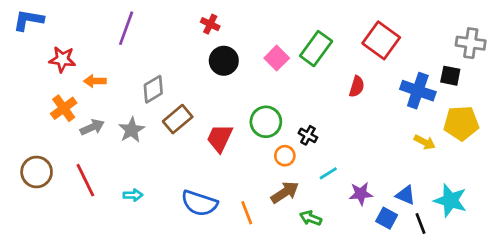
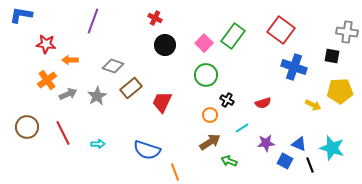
red semicircle: (357, 87) -> (263, 103), moved, turned 56
gray diamond: (153, 89) -> (113, 66), turned 50
blue cross: (418, 91) -> (294, 67), moved
green circle: (266, 122) -> (206, 75), moved
orange line: (247, 213) -> (175, 172), moved

